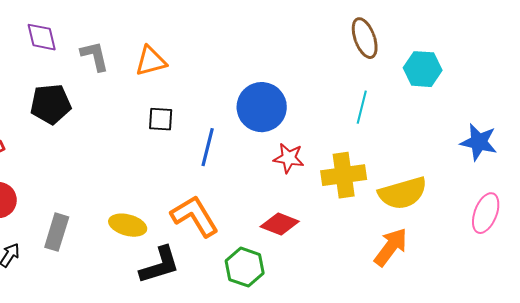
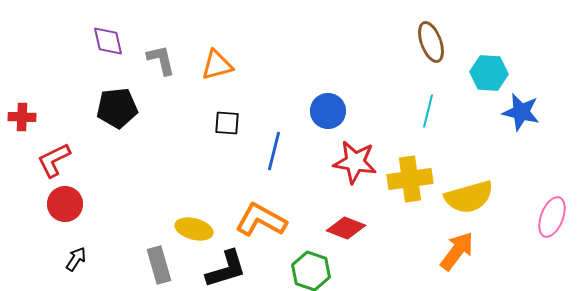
blue circle: (262, 107) -> (328, 111), size x0.7
blue star: (479, 142) -> (521, 112), moved
red star: (289, 158) -> (355, 162), size x1.4
orange L-shape: (195, 216) -> (261, 220), turned -30
gray rectangle: (57, 232) -> (159, 265), moved, turned -33

